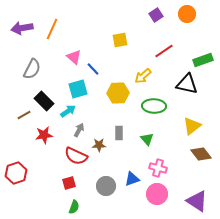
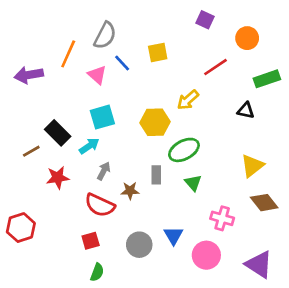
orange circle: (187, 14) -> (247, 38), moved
purple square: (156, 15) -> (205, 20), turned -32
purple arrow: (22, 28) -> (29, 75), moved
orange line: (52, 29) -> (68, 54), moved
gray semicircle: (32, 69) -> (105, 35), moved
blue line: (93, 69) -> (122, 63), moved
black triangle: (187, 84) -> (246, 110), size x0.6
green ellipse: (154, 106) -> (184, 150), moved, turned -30
pink cross: (158, 168) -> (222, 218), moved
blue triangle: (132, 179) -> (173, 235), turned -42

